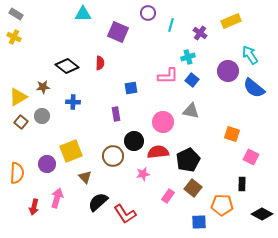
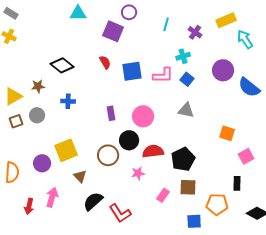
purple circle: (148, 13) -> (129, 12), moved
cyan arrow: (250, 55) -> (245, 39), moved
red semicircle: (100, 63) -> (105, 62), moved, turned -32
blue square: (131, 88) -> (132, 71), moved, size x1.5
brown square: (21, 122) -> (16, 121), turned 32
pink circle: (163, 122) -> (143, 116), moved
pink square: (251, 157) -> (246, 156), turned 35
brown square: (193, 188) -> (188, 187), turned -36

